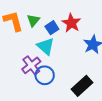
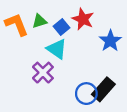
green triangle: (33, 20) -> (39, 21), turned 40
blue circle: (45, 75) -> (86, 94), moved

